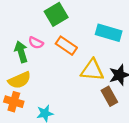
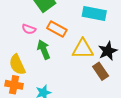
green arrow: (21, 52) -> (44, 50), moved
yellow semicircle: (19, 80) -> (17, 65), turned 95

